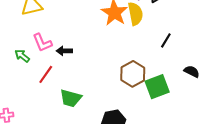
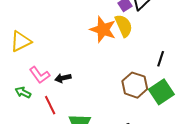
black line: (166, 40) -> (161, 59), moved
red line: (46, 74) -> (50, 105), turned -48

